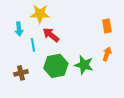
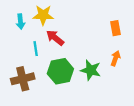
cyan arrow: (19, 29) -> (21, 22), moved
brown cross: (21, 73) -> (23, 79), size x1.5

